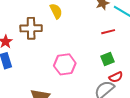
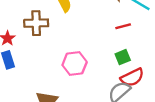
red semicircle: (116, 77) -> (132, 77), size x1.5

